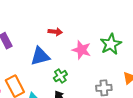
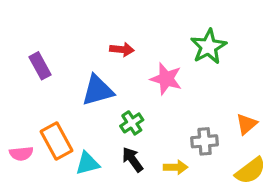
green star: (111, 44) -> (209, 47), moved

